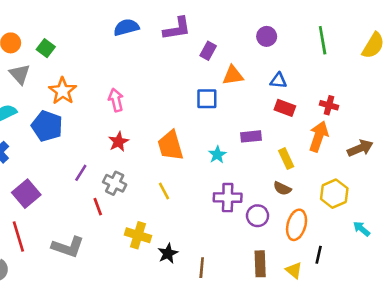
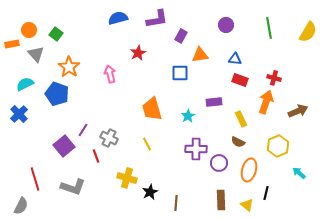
red star: (118, 142) -> (138, 53), moved
purple square: (26, 194) -> (64, 146), moved

